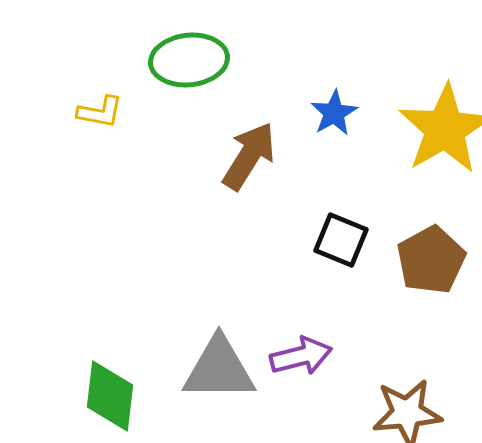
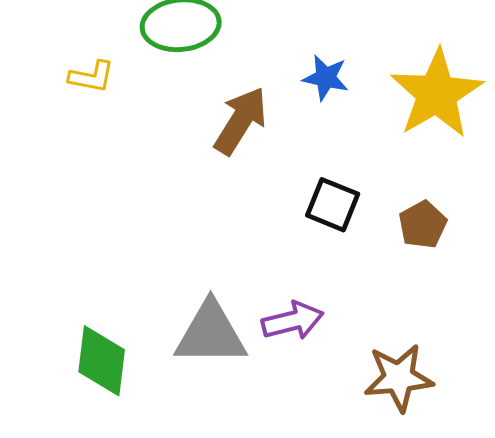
blue star: (334, 113) -> (326, 78), turned -30
brown pentagon: (431, 260) -> (423, 225), size x0.7

